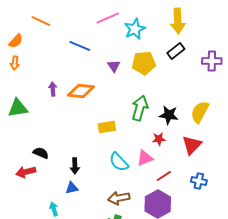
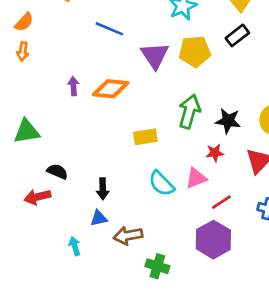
purple triangle: (114, 66) -> (155, 55), size x1.6
green triangle: (18, 108) -> (27, 131), moved
brown arrow: (119, 198) -> (128, 236), moved

